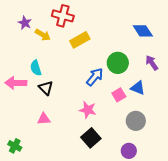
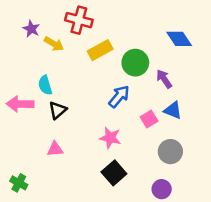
green circle: (118, 63) -> (135, 63), moved
purple arrow: (152, 63) -> (164, 79), moved
black triangle: (46, 88) -> (58, 110), turned 35

